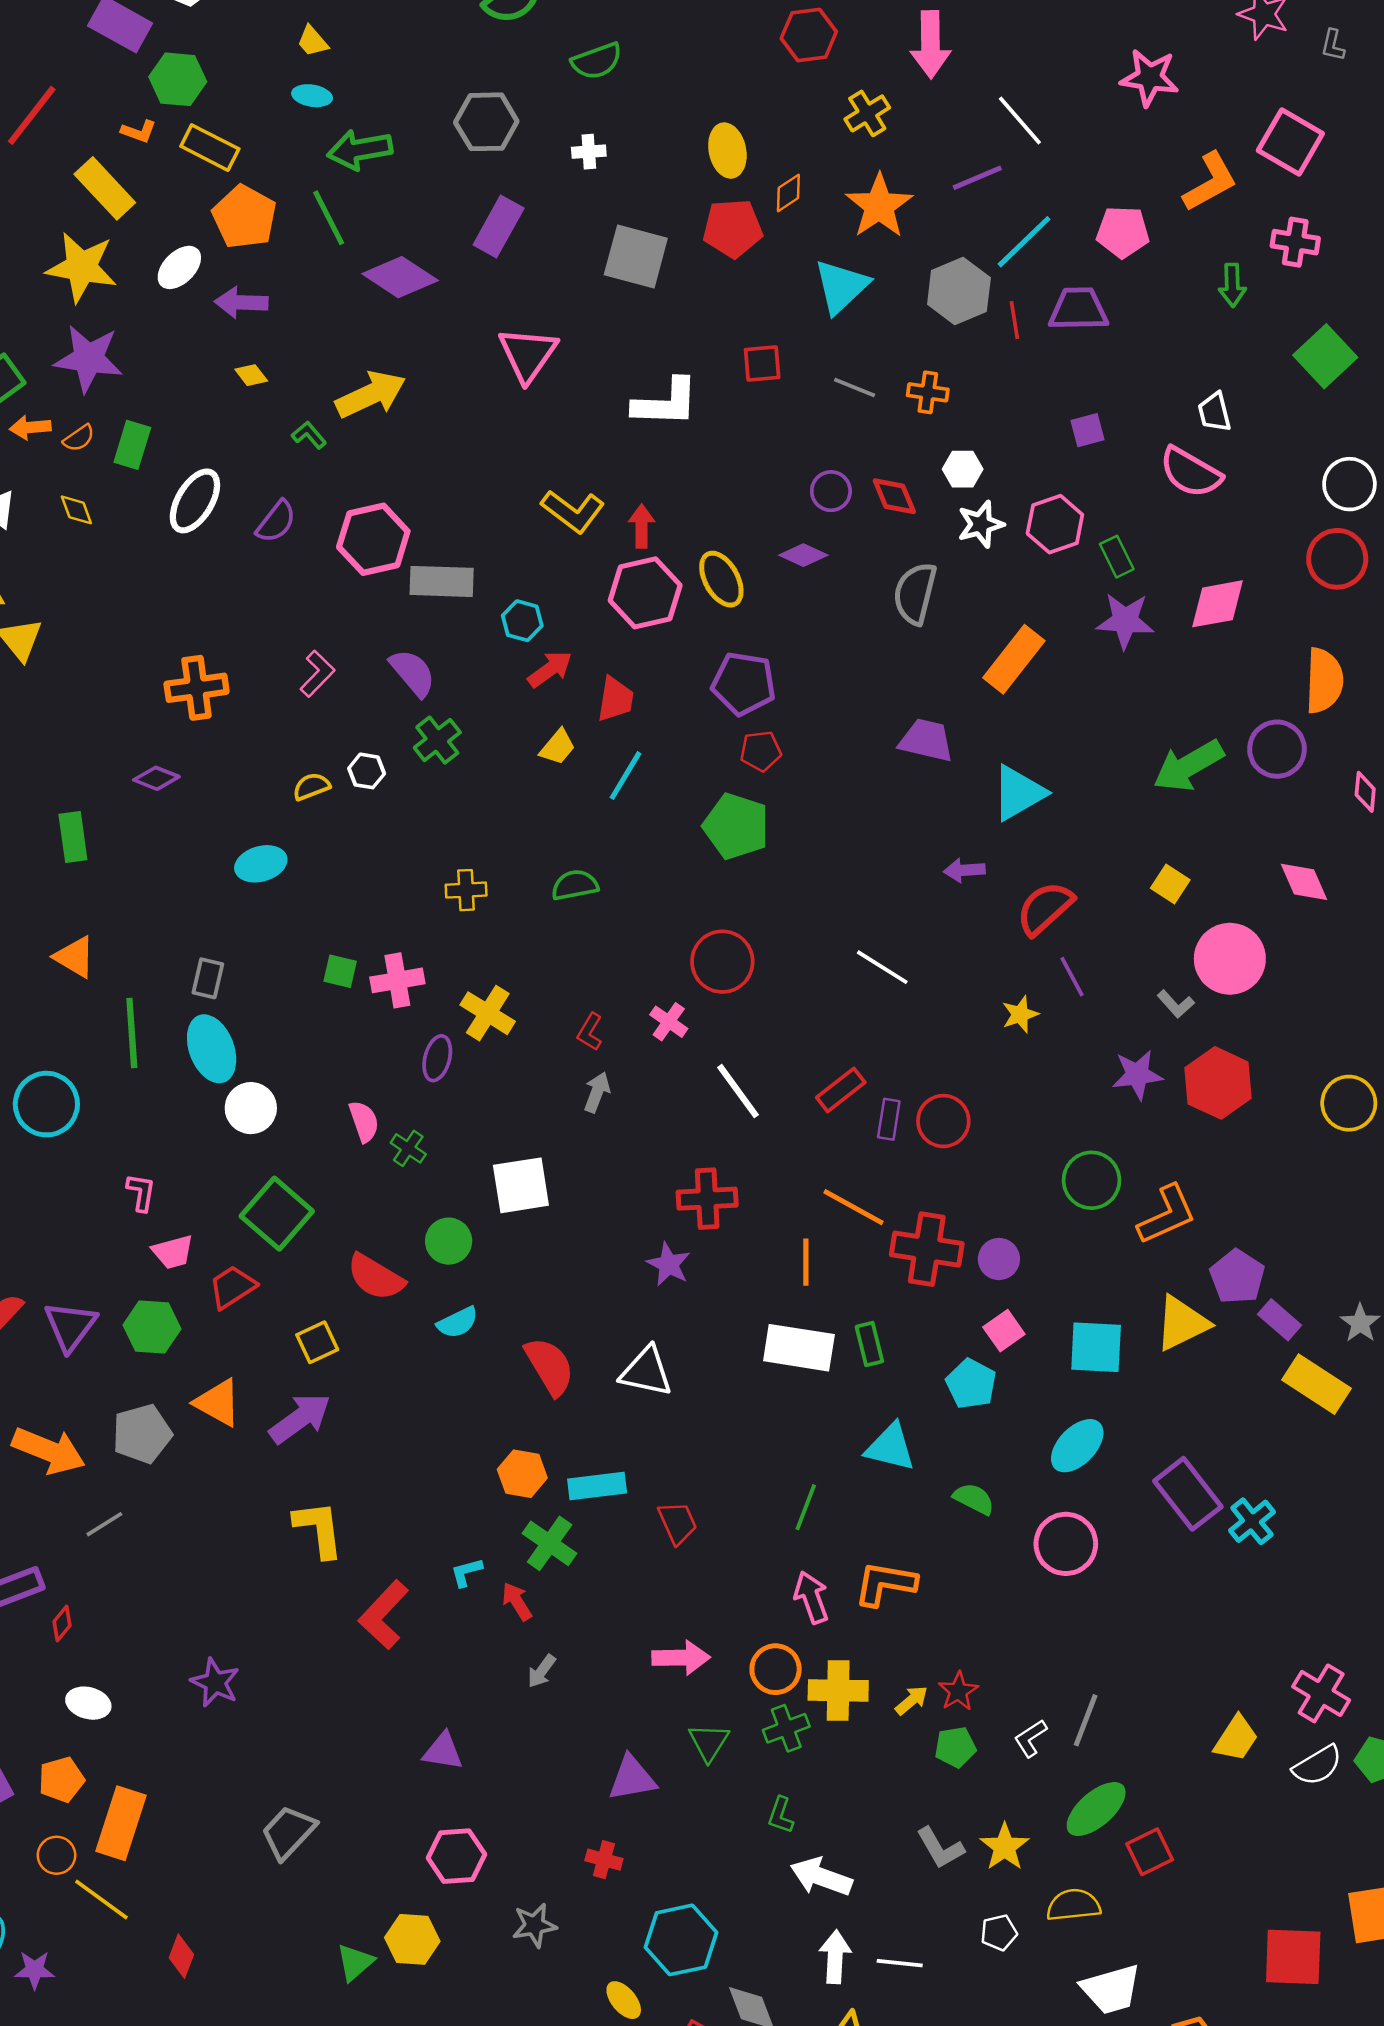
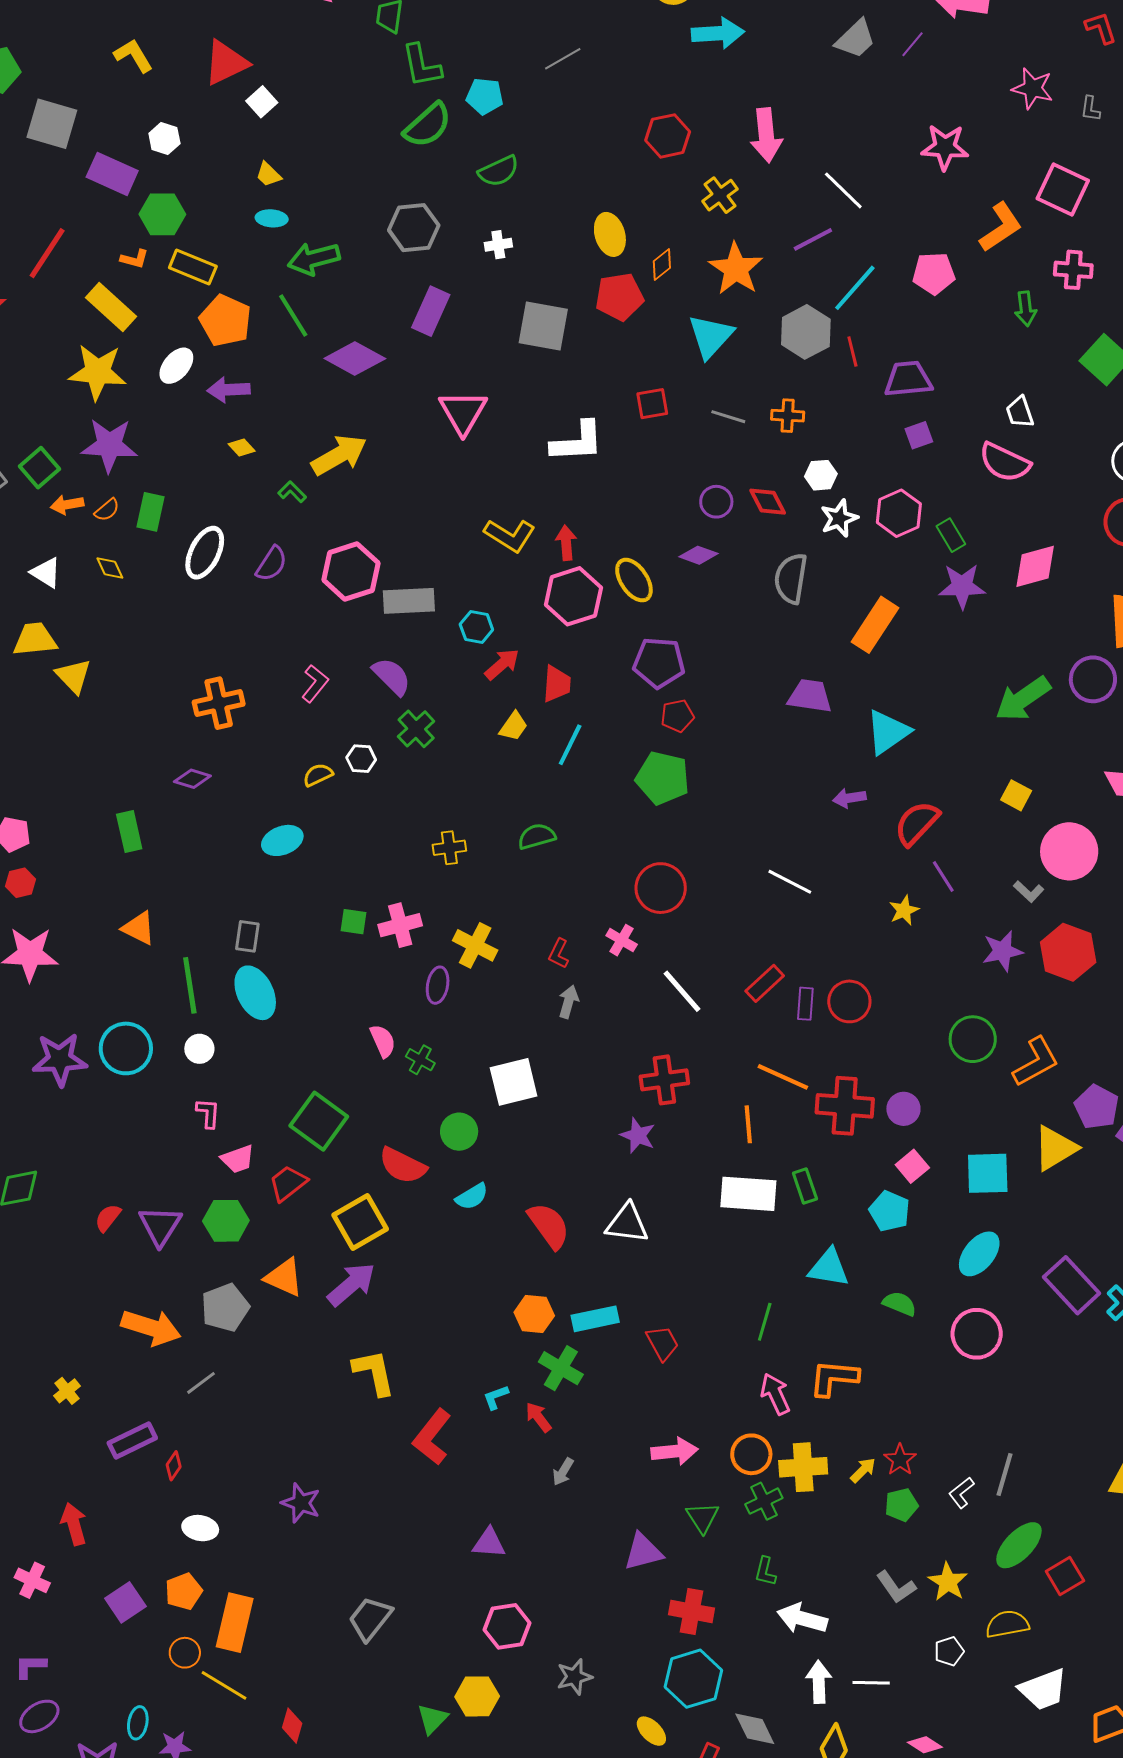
purple trapezoid: (1078, 309) -> (908, 379), moved
white circle: (251, 1108) -> (199, 1049), moved, size x0.7
yellow square: (317, 1342) -> (360, 1222), size x1.6
red cross: (604, 1860) -> (692, 1611), moved, size x1.5

